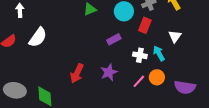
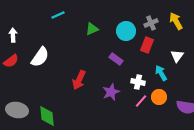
white arrow: (20, 10) -> (13, 35), moved
purple rectangle: (114, 39) -> (116, 59), turned 64
white cross: (140, 55) -> (138, 82), moved
red arrow: (77, 73) -> (79, 80), moved

